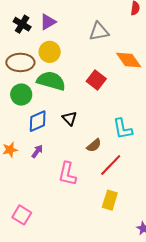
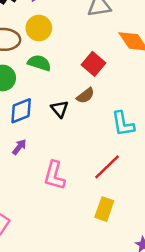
green semicircle: (51, 81) -> (39, 63), size x0.7
brown semicircle: (94, 145) -> (85, 96), moved

